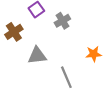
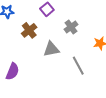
gray cross: (62, 21) -> (71, 27), moved

